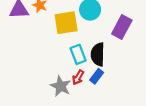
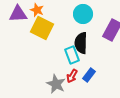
yellow square: (66, 23) -> (42, 28), moved, turned 35
black semicircle: (98, 54) -> (81, 43), moved

